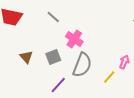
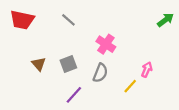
pink cross: (74, 39) -> (106, 44), moved
gray semicircle: (82, 65) -> (100, 73), size x0.7

